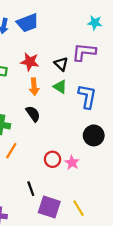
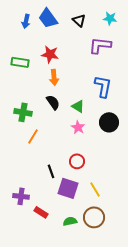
blue trapezoid: (28, 23) -> (48, 18), turned 75
black triangle: (61, 64) -> (79, 20), moved
green triangle: (60, 87) -> (78, 106), moved
red circle: (53, 159) -> (77, 161), moved
pink star: (72, 163) -> (78, 127), moved

